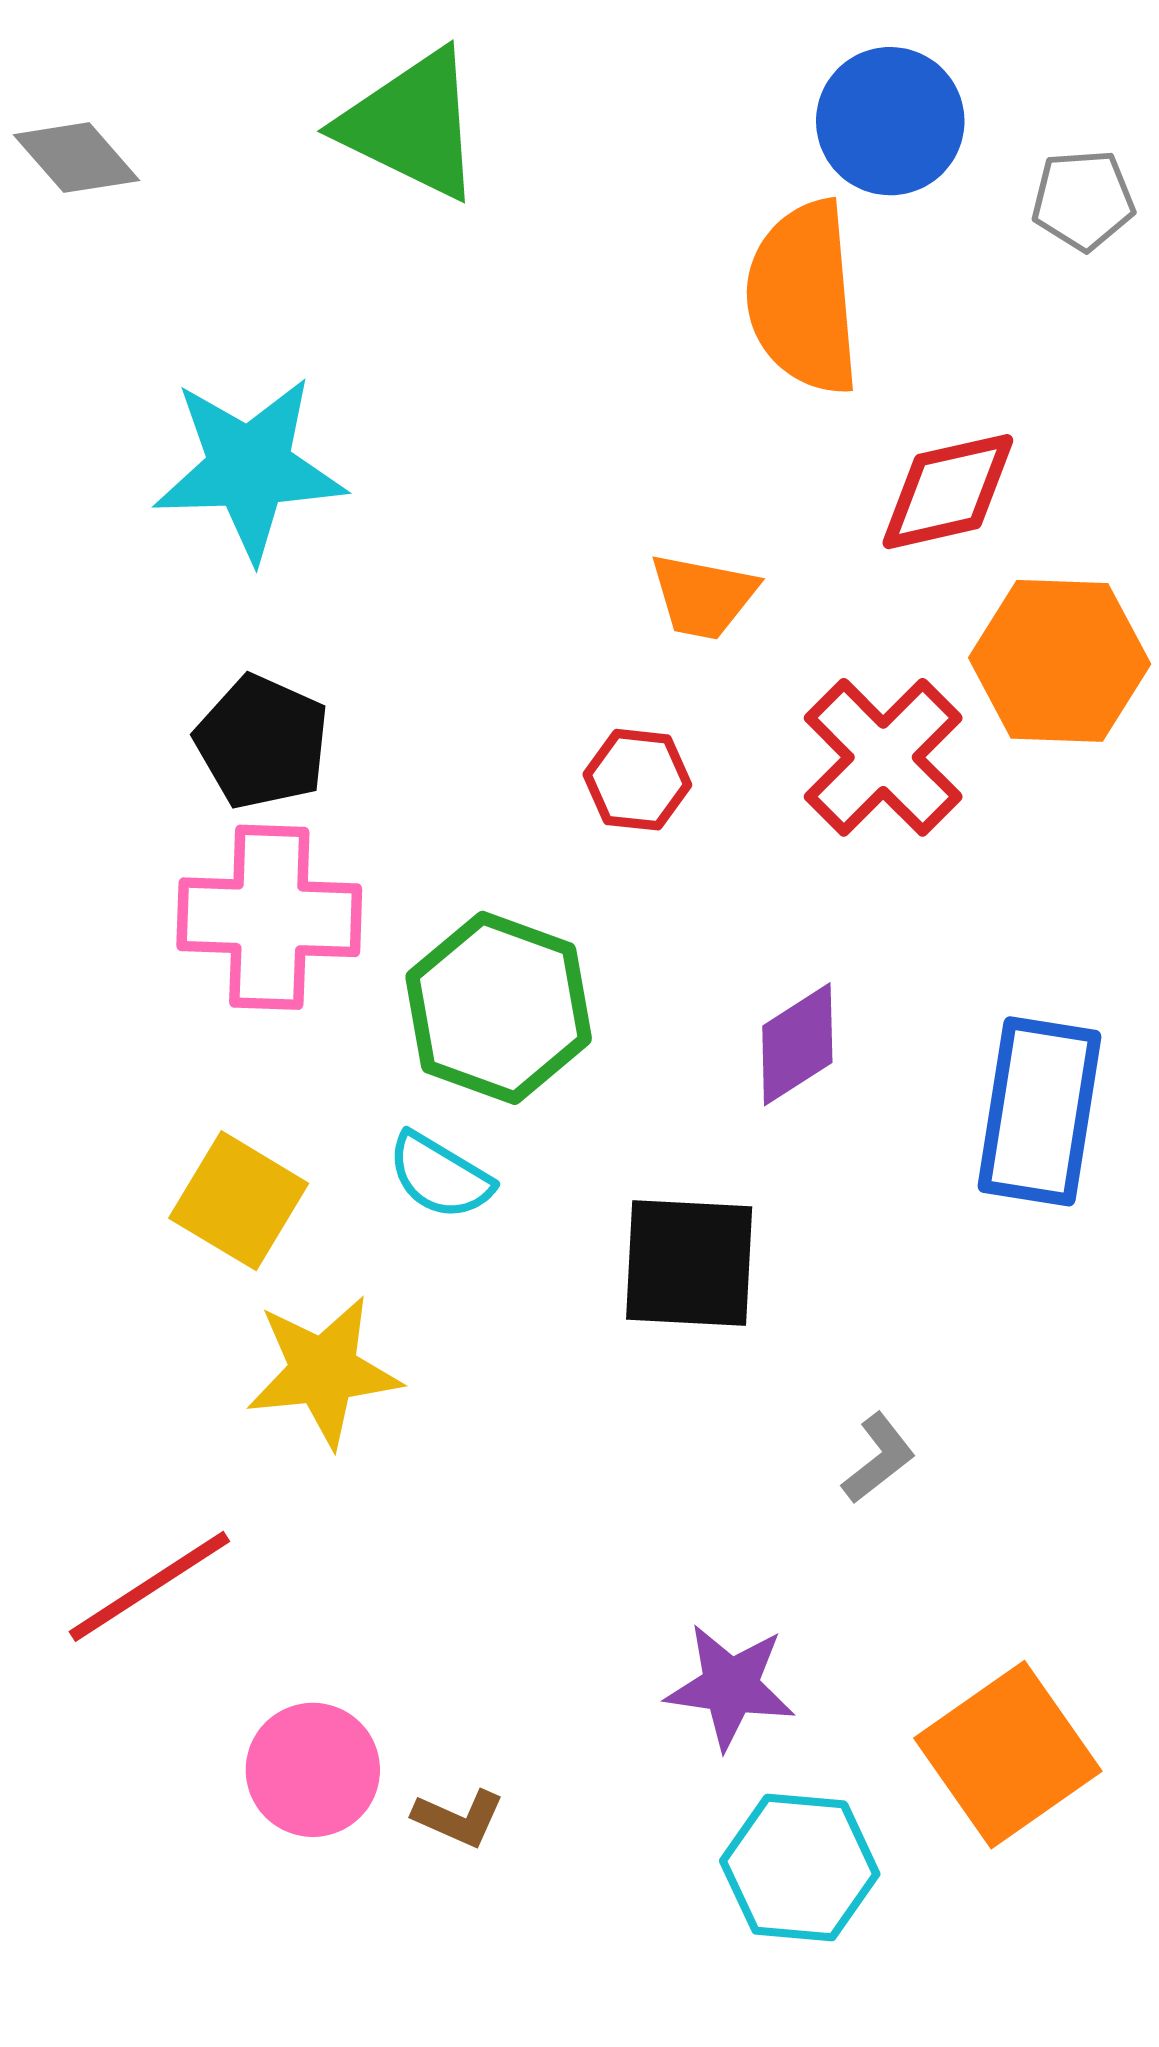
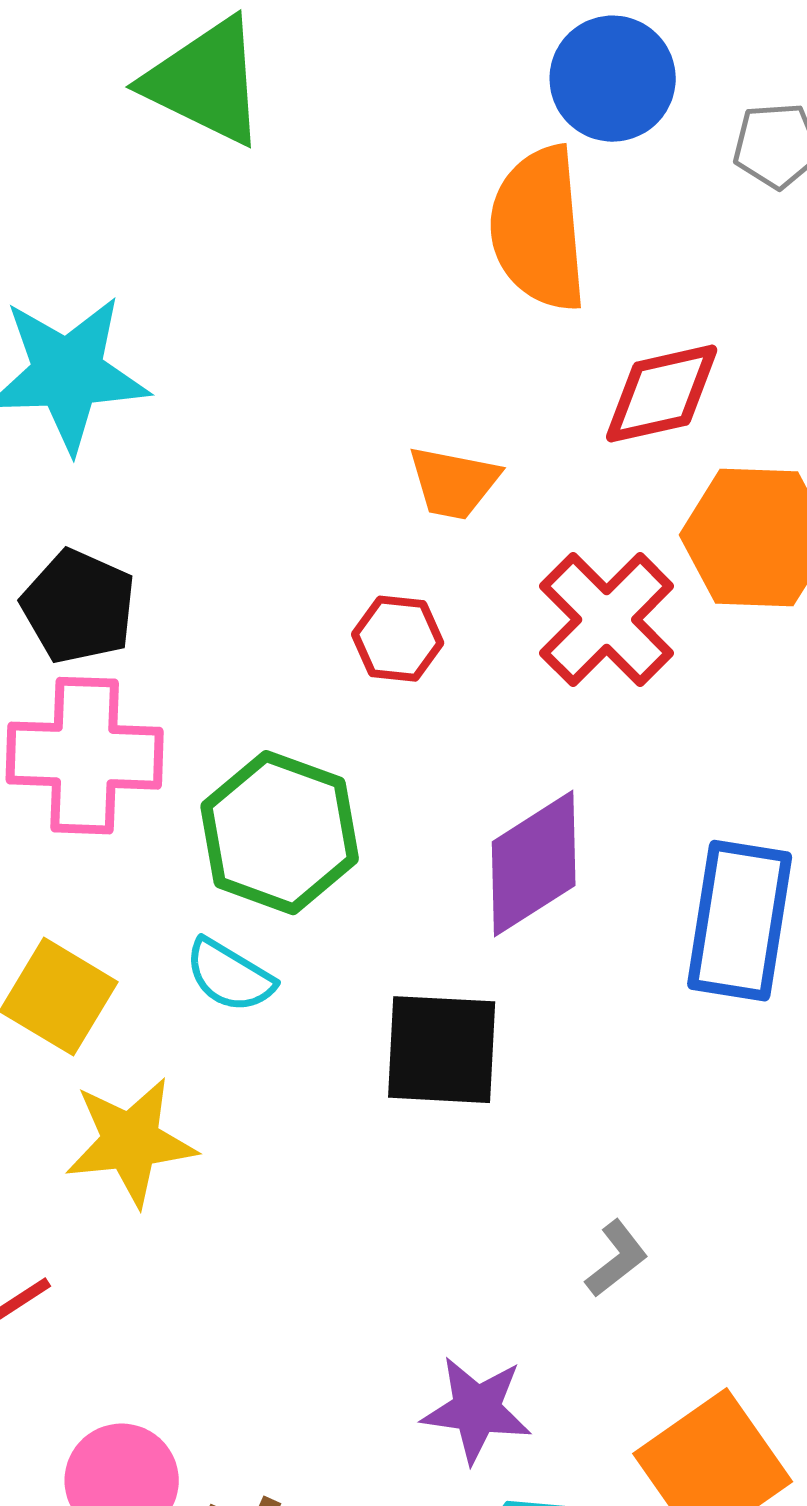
purple diamond: (797, 1044) -> (534, 864), size x1.4
gray L-shape: (878, 1458) -> (617, 1259), moved

